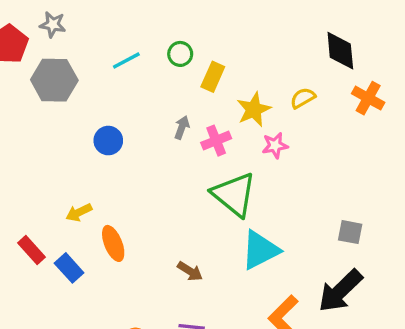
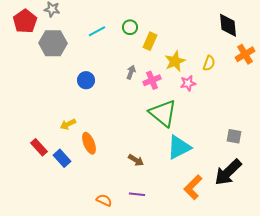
yellow semicircle: (303, 98) -> (209, 63), moved, turned 140
orange cross: (368, 98) -> (245, 54), turned 30

